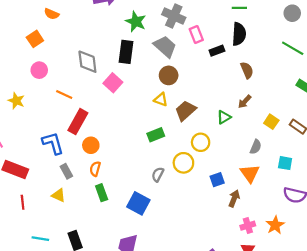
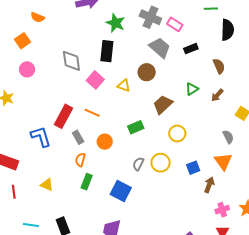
black semicircle: (239, 34) -> (227, 30), moved
pink rectangle: (196, 35) -> (175, 24), moved, turned -35
gray trapezoid: (165, 46) -> (160, 48), moved
orange line: (64, 94) -> (92, 113), moved
yellow triangle: (161, 99) -> (124, 86), moved
green triangle: (224, 117) -> (192, 89), moved
orange circle: (91, 145) -> (105, 142), moved
gray semicircle: (256, 147) -> (228, 137), turned -48
yellow circle: (183, 163) -> (161, 163), moved
gray rectangle: (66, 171) -> (78, 137), moved
green rectangle: (102, 193) -> (87, 182), turned 42

